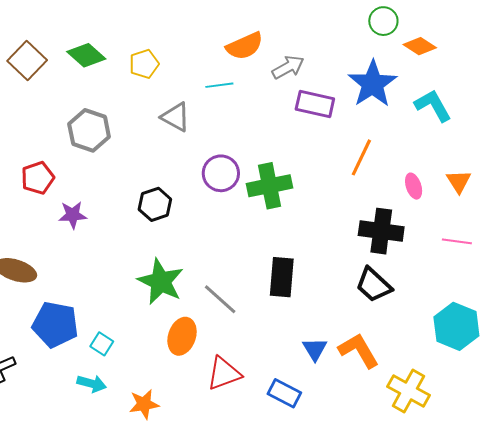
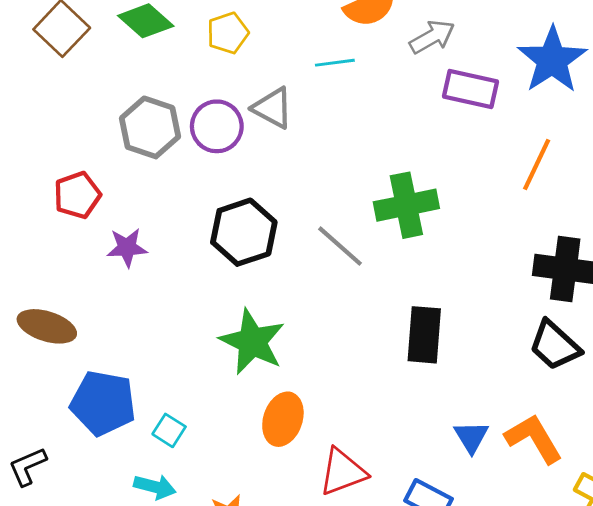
purple circle: (221, 173) -> (217, 126), moved
black hexagon: (155, 204) -> (244, 232), size x1.4
gray line: (220, 299) -> (340, 246), moved

